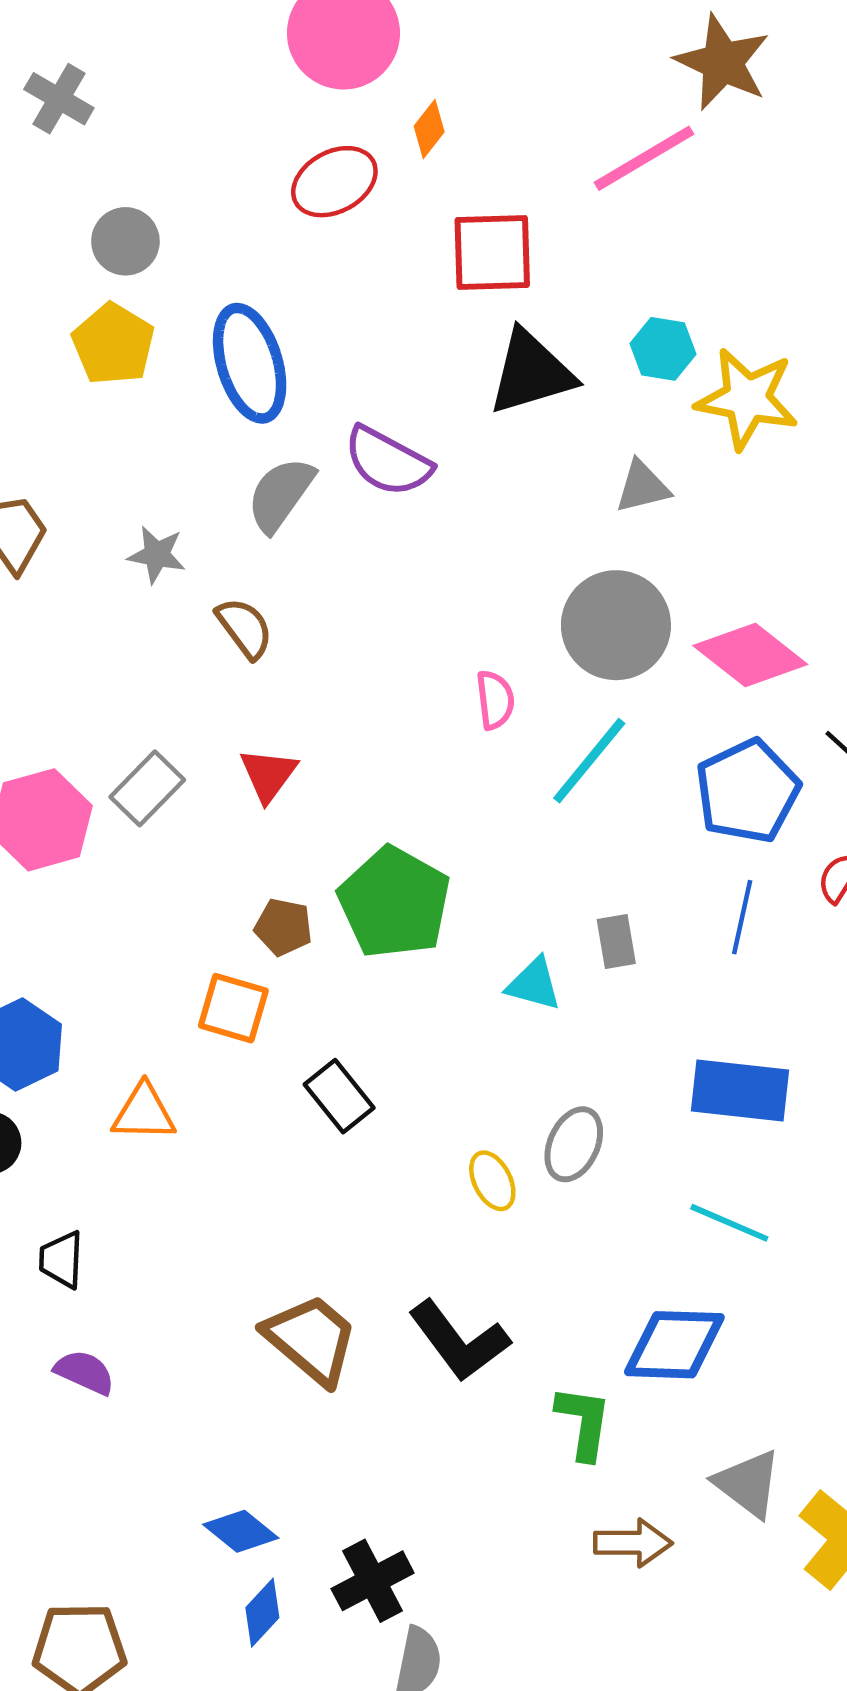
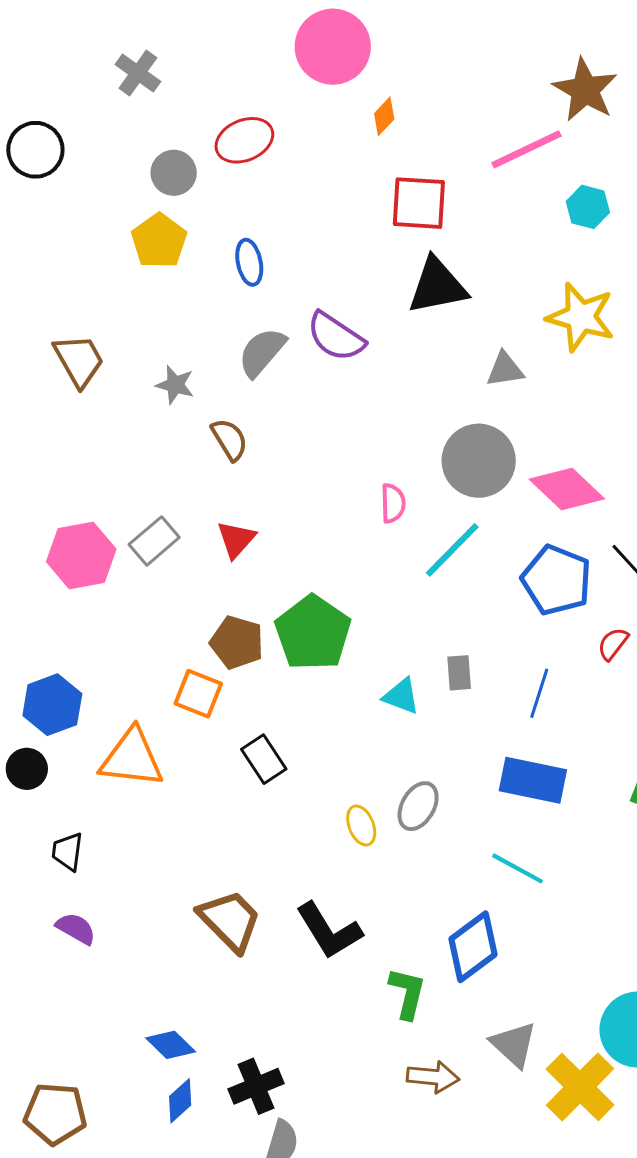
red ellipse: (334, 182) -> (244, 140), moved
cyan hexagon: (663, 349) -> (588, 207), moved
blue ellipse: (250, 363) -> (249, 262), size x0.6
blue pentagon: (747, 791) -> (556, 580), turned -30
blue line: (742, 917) -> (539, 693), moved
brown pentagon: (283, 927) -> (237, 642), size x1.4
orange triangle: (144, 1113) -> (132, 758), size x1.5
blue diamond: (674, 1345) -> (473, 947), turned -44

